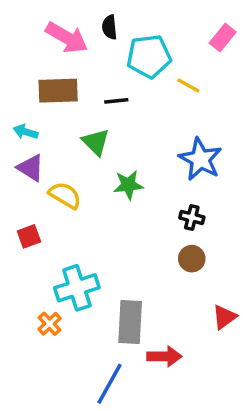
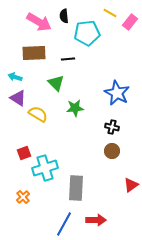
yellow line: (188, 86) -> (110, 13), moved
red square: (29, 236) -> (24, 153), moved
orange cross: (50, 324) -> (23, 197), moved
red arrow: (164, 356) -> (96, 220), moved

